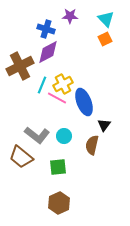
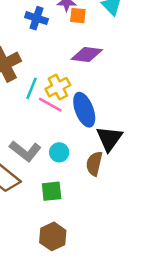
orange square: (105, 39) -> (78, 16), moved, turned 32
purple diamond: (48, 52) -> (87, 54), moved, turned 35
black triangle: (104, 125) -> (109, 139), size x1.6

